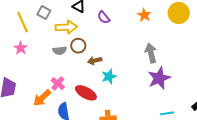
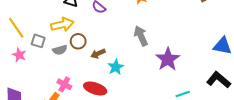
gray square: (44, 12) -> (38, 41), moved
gray arrow: (151, 53) -> (141, 36), moved

